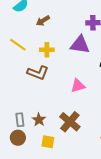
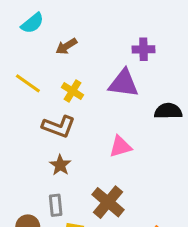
yellow cross: (47, 50) -> (73, 91), turned 32
gray rectangle: (20, 120) -> (56, 205), moved
brown star: (39, 120) -> (60, 165), moved

